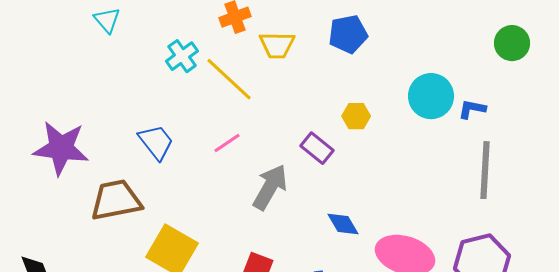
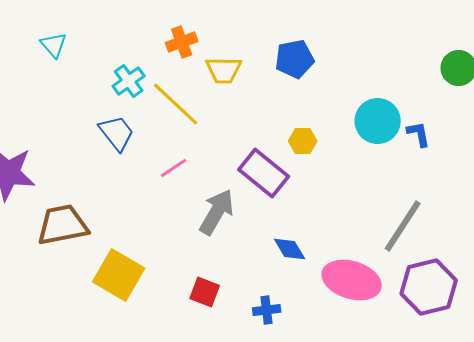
blue L-shape: (472, 109) -> (419, 134), turned 68
blue trapezoid: (156, 142) -> (117, 133), moved
purple rectangle: (317, 148) -> (264, 173), size x1.5
gray line: (485, 170) -> (403, 226), moved, turned 30

